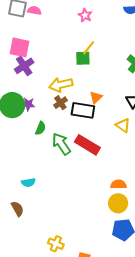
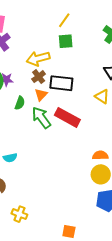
green square: (83, 58) -> (66, 41), moved
orange triangle: (96, 97) -> (41, 95), moved
yellow cross: (56, 244) -> (19, 214), moved

